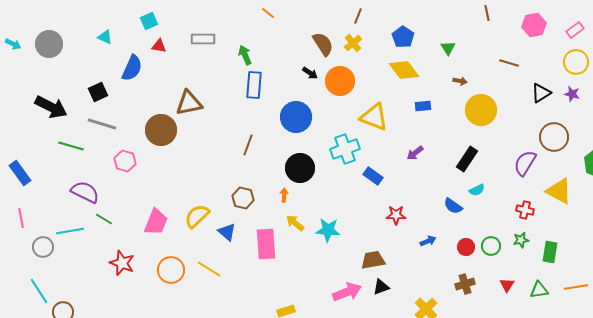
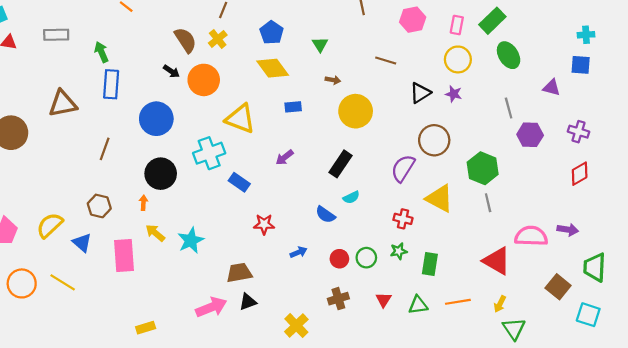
pink rectangle: (575, 30) -> (457, 25), turned -42
brown triangle: (189, 103) -> (63, 104), moved
cyan star: (328, 230) -> (191, 240), turned -30

